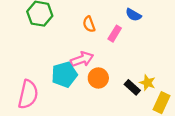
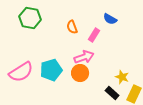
pink arrow: (82, 59) -> (84, 57), moved
black rectangle: (132, 87) -> (112, 93), moved
pink semicircle: (28, 94) -> (21, 72), moved, turned 45

